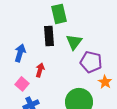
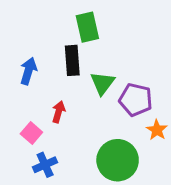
green triangle: (74, 42) -> (102, 83), moved
blue arrow: (20, 53) -> (28, 71), moved

